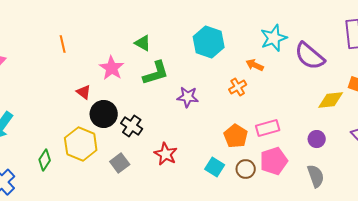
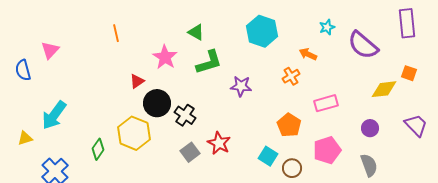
cyan star: (274, 38) -> (327, 27), size x0.6
red triangle: (84, 92) -> (137, 81), turned 49
pink rectangle: (268, 128) -> (326, 103), moved
gray square: (120, 163) -> (190, 152), moved
brown circle: (246, 169) -> (292, 168), moved

